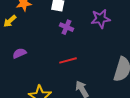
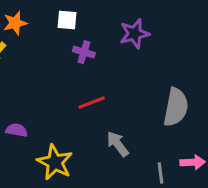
purple semicircle: (19, 53) -> (17, 130), moved, turned 40

